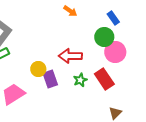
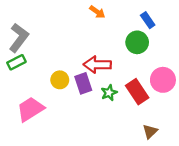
pink circle: (115, 52) -> (163, 80), moved
purple rectangle: (50, 79) -> (83, 83), moved

